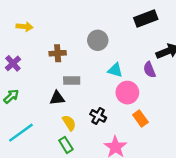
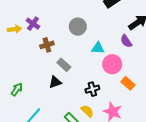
purple cross: (13, 63) -> (33, 24), moved
gray rectangle: (72, 80) -> (64, 65), turned 56
black cross: (98, 116) -> (92, 89), turned -32
yellow semicircle: (69, 123) -> (87, 111), moved

